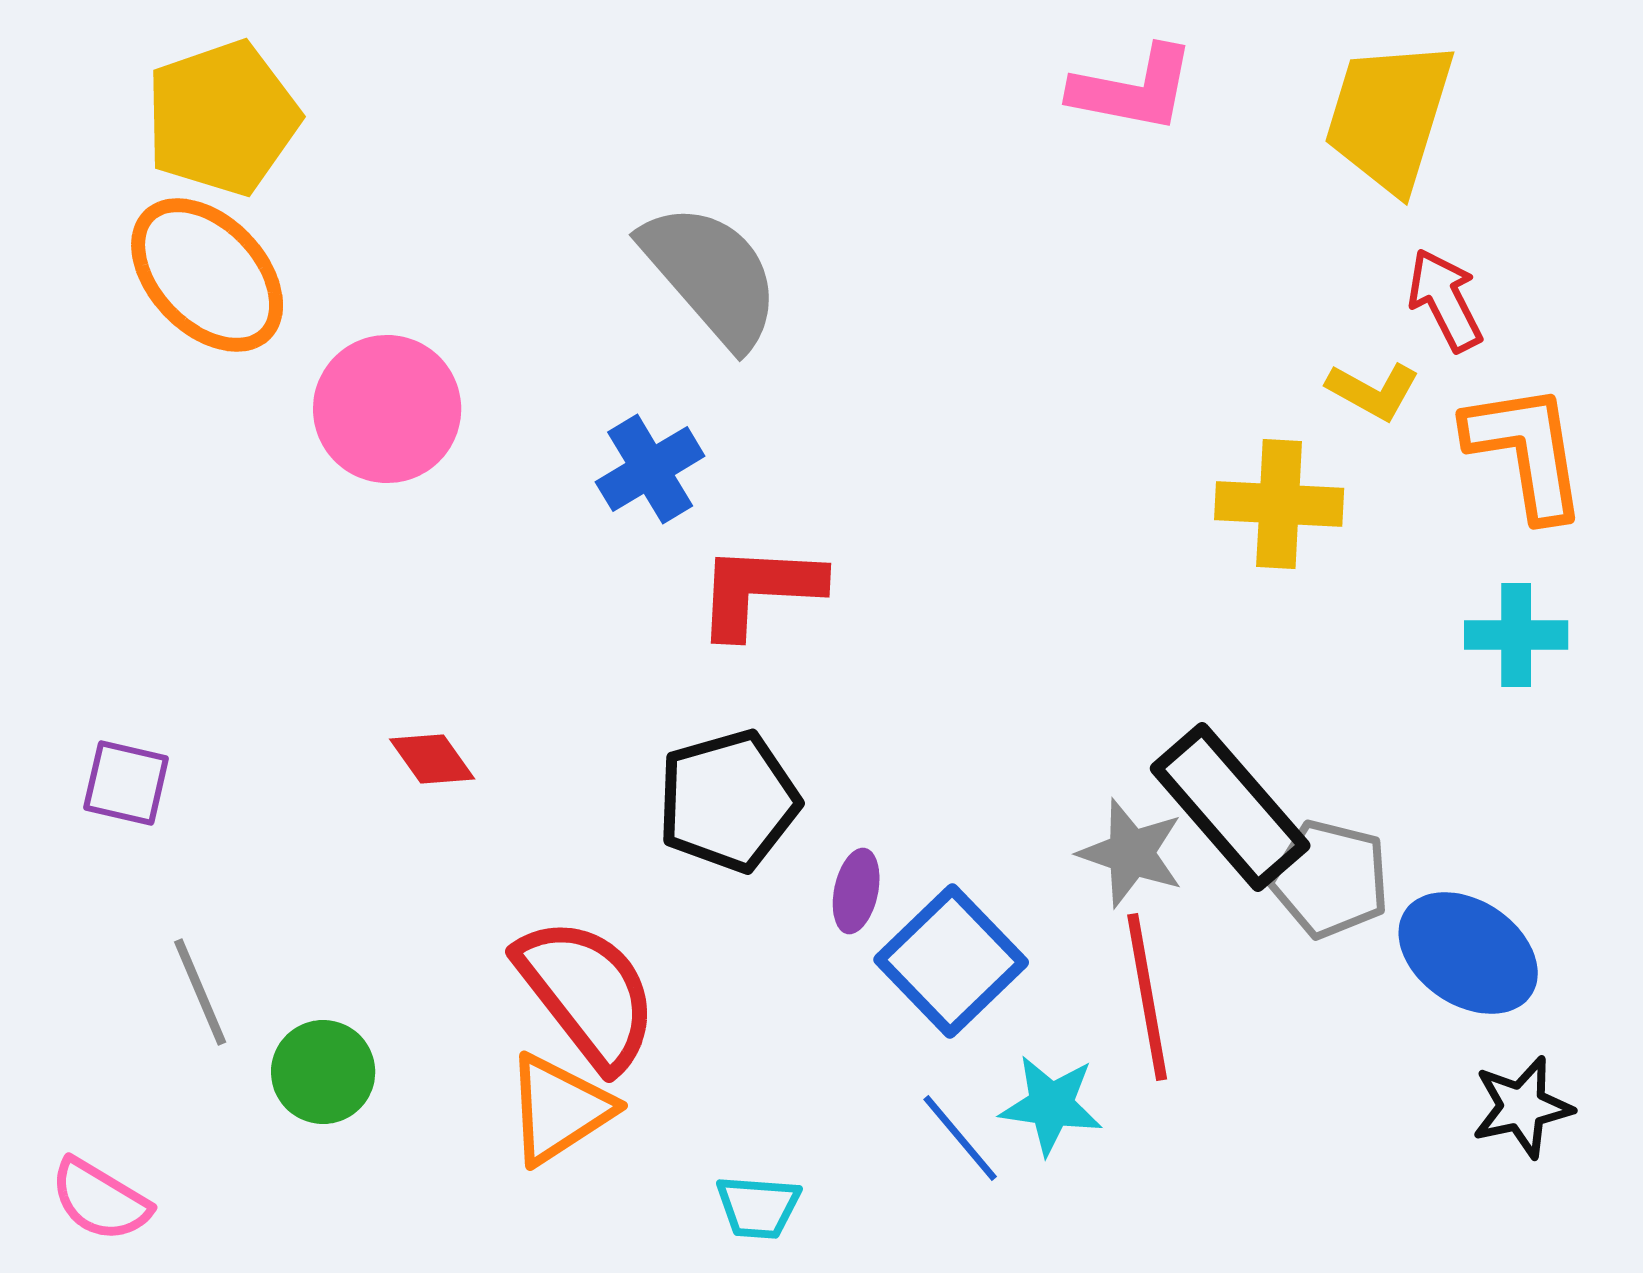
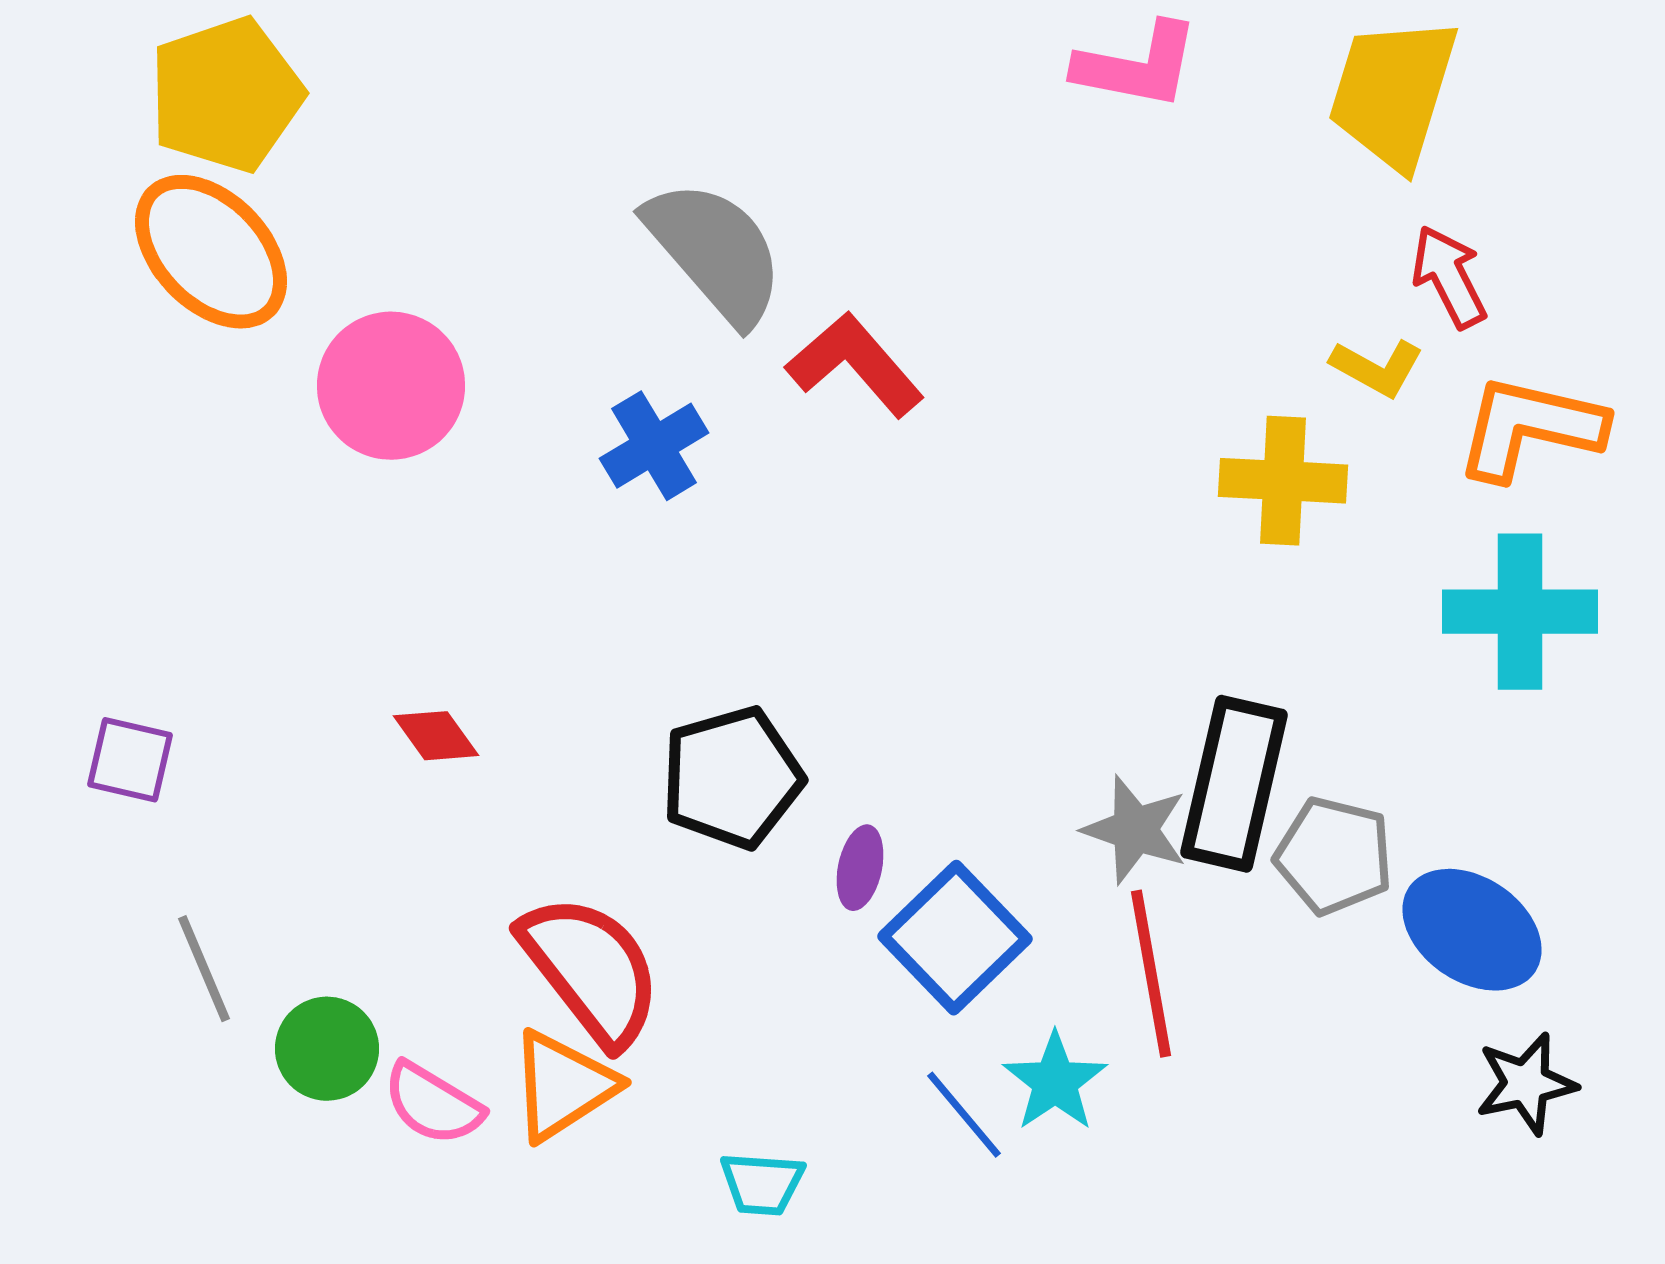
orange L-shape: (1526, 451) -> (1530, 428), turned -68
red L-shape: (759, 590) -> (855, 365), moved, turned 46
cyan cross: (1516, 635) -> (1520, 612), size x1.5
black rectangle: (1230, 807) -> (1234, 784), turned 54
cyan star: (1051, 1105) -> (1055, 1082), turned 30
pink semicircle: (100, 1200) -> (433, 1104), moved

